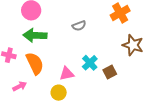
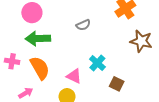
brown square: (110, 72) -> (117, 84), moved, turned -32
pink triangle: (67, 74) -> (74, 76), turned 42

